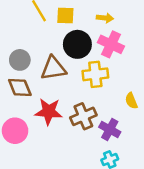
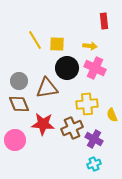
yellow cross: (95, 74) -> (87, 104), moved

